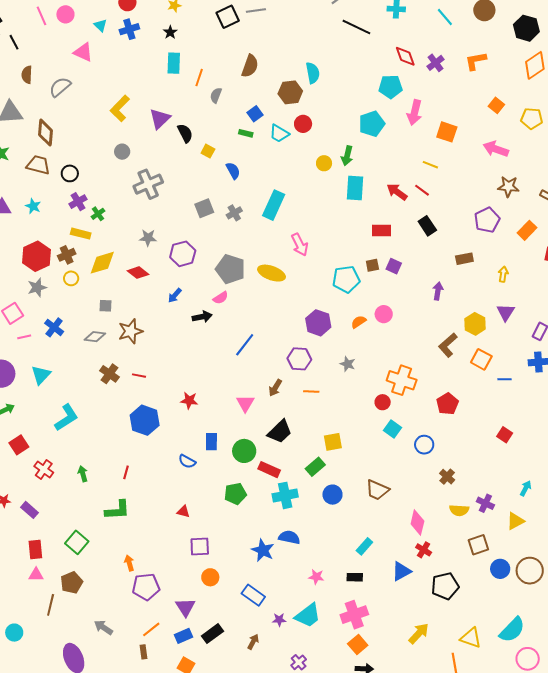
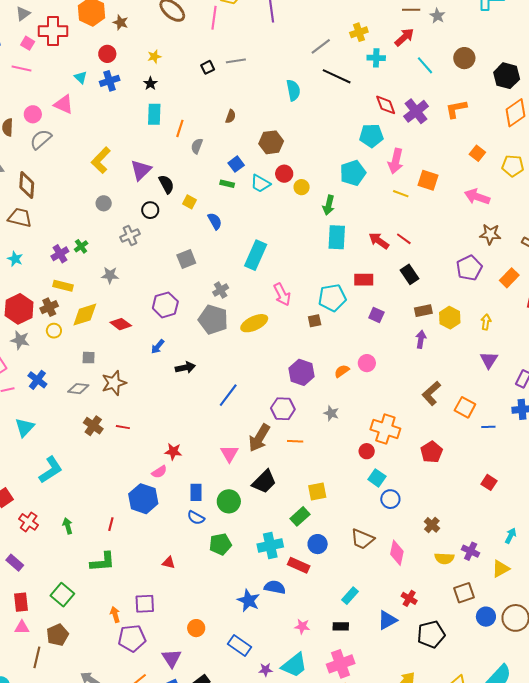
pink circle: (65, 14) -> (33, 114), moved
pink line: (41, 16) -> (22, 68), turned -54
black square: (228, 17) -> (208, 67), size x0.6
purple cross: (436, 63) -> (416, 111), size x1.4
brown semicircle: (250, 66) -> (231, 116), size x0.6
cyan semicircle: (313, 73) -> (293, 90), moved
yellow circle: (324, 163) -> (302, 187), moved
yellow line: (430, 165) -> (401, 194), moved
black circle: (70, 173) -> (150, 210), moved
gray cross: (148, 184) -> (130, 236), size x0.7
gray cross: (234, 213) -> (221, 290), moved
green cross: (98, 214) -> (81, 246), moved
gray star: (148, 238) -> (110, 275), moved
brown rectangle: (464, 259) -> (423, 311), moved
brown square: (372, 265) -> (315, 321), moved
yellow ellipse: (271, 273) -> (254, 323), turned -44
cyan pentagon: (346, 279) -> (332, 298), moved
gray star: (37, 287) -> (20, 340), turned 30
pink semicircle: (221, 298) -> (159, 472), moved
yellow hexagon: (475, 324) -> (450, 318), moved
brown arrow: (275, 388) -> (259, 438), size x1.6
blue hexagon: (145, 420) -> (143, 499), moved
blue circle: (424, 445) -> (390, 499), moved
blue semicircle: (187, 461) -> (196, 518), moved
red rectangle: (269, 470) -> (299, 565), moved
pink diamond: (417, 522) -> (397, 553), moved
purple square: (200, 547) -> (145, 604), moved

